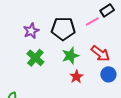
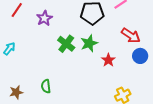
purple star: (31, 31) -> (44, 18), moved
green star: (70, 56) -> (89, 43), moved

